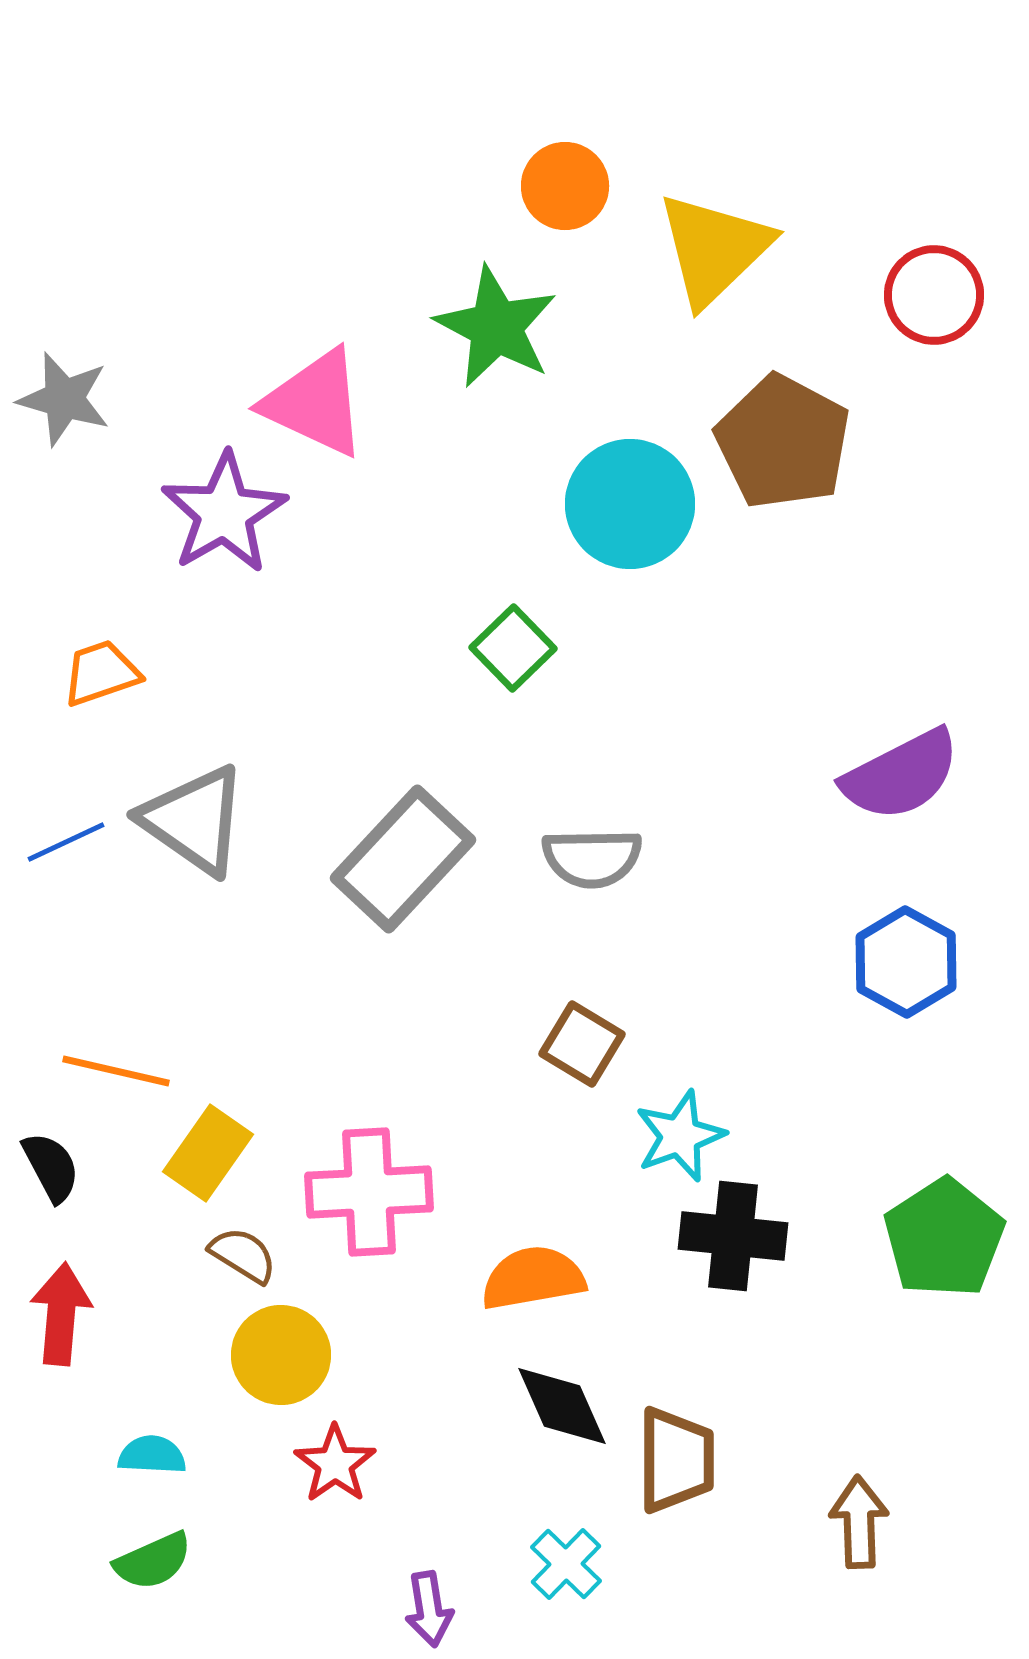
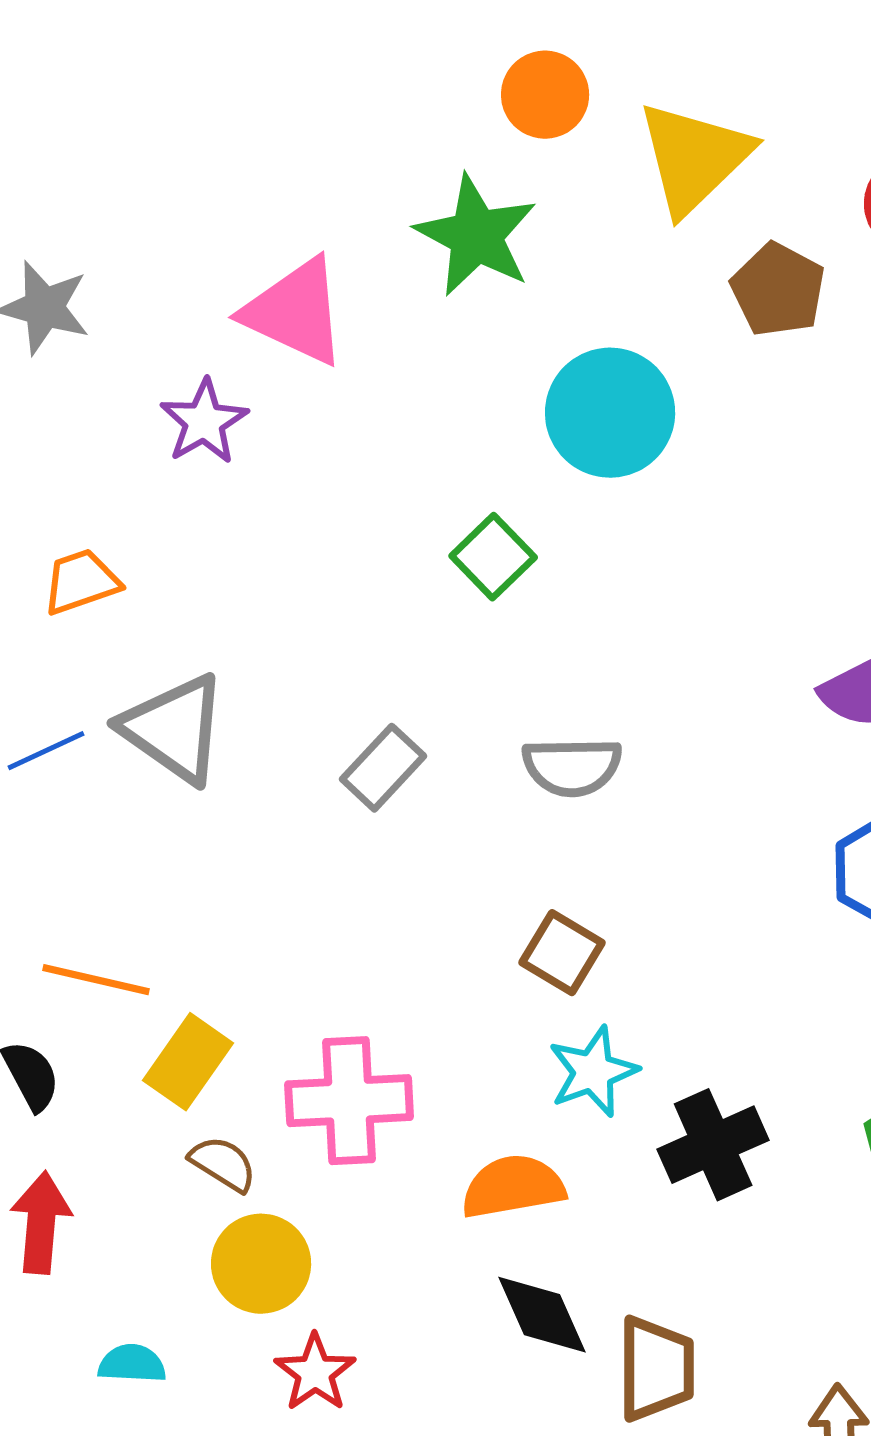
brown pentagon: (783, 442) -> (778, 290), moved, size x0.7
purple star: (224, 513) -> (204, 422), size x0.7
gray rectangle: (403, 859) -> (383, 768), size x0.6
cyan star: (680, 1136) -> (593, 1072), moved
black cross: (733, 1236) -> (713, 1145), turned -30

